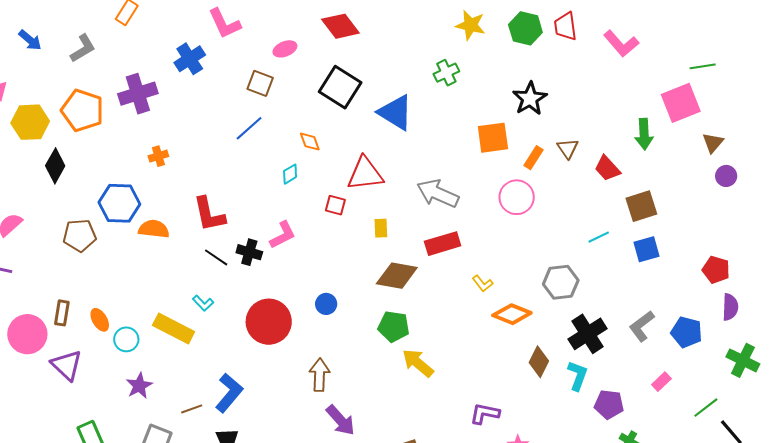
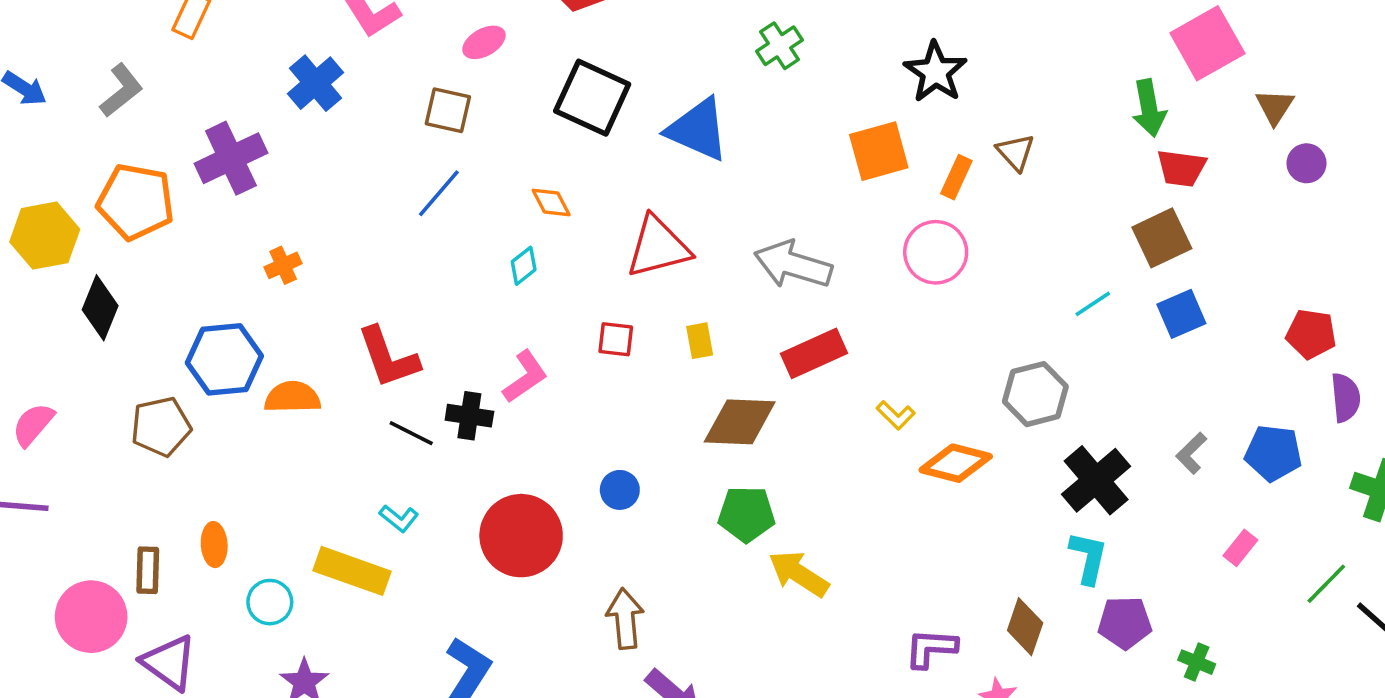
red trapezoid: (607, 168) -> (1181, 168), moved, turned -32
red square: (335, 205) -> (616, 339), moved
orange ellipse: (100, 320) -> (214, 545), moved, turned 35
gray L-shape: (642, 326) -> (1191, 453), size x0.7
brown diamond: (539, 362) -> (1025, 627), moved
purple pentagon: (609, 404) -> (1125, 623), moved

